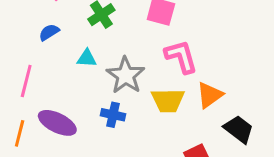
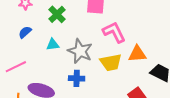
pink line: (26, 81) -> (16, 67), turned 60
orange triangle: (210, 95) -> (137, 54), turned 42

